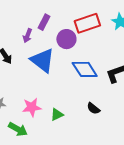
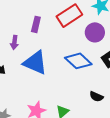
purple rectangle: (44, 22) -> (36, 24), moved
purple circle: (66, 39) -> (95, 32), moved

